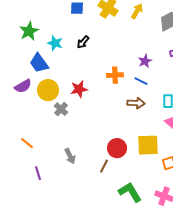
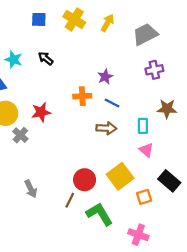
black arrow: (83, 42) -> (46, 58), turned 88
purple star: (145, 61) -> (105, 77), moved
yellow square: (148, 145) -> (120, 176), turned -35
green L-shape: (130, 192) -> (99, 214), moved

